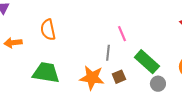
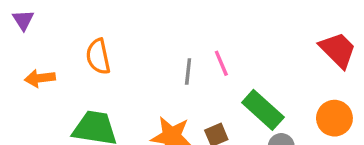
gray line: (108, 53) -> (188, 72), moved

